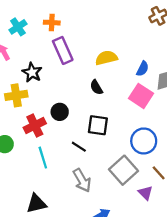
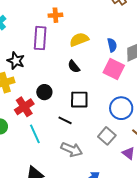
orange cross: (52, 23) -> (55, 15), moved
purple rectangle: (63, 50) -> (40, 38), turned 35
blue semicircle: (143, 69) -> (112, 45), turned -32
gray square: (124, 170) -> (107, 136), size x0.7
gray arrow: (82, 180) -> (72, 149), turned -30

